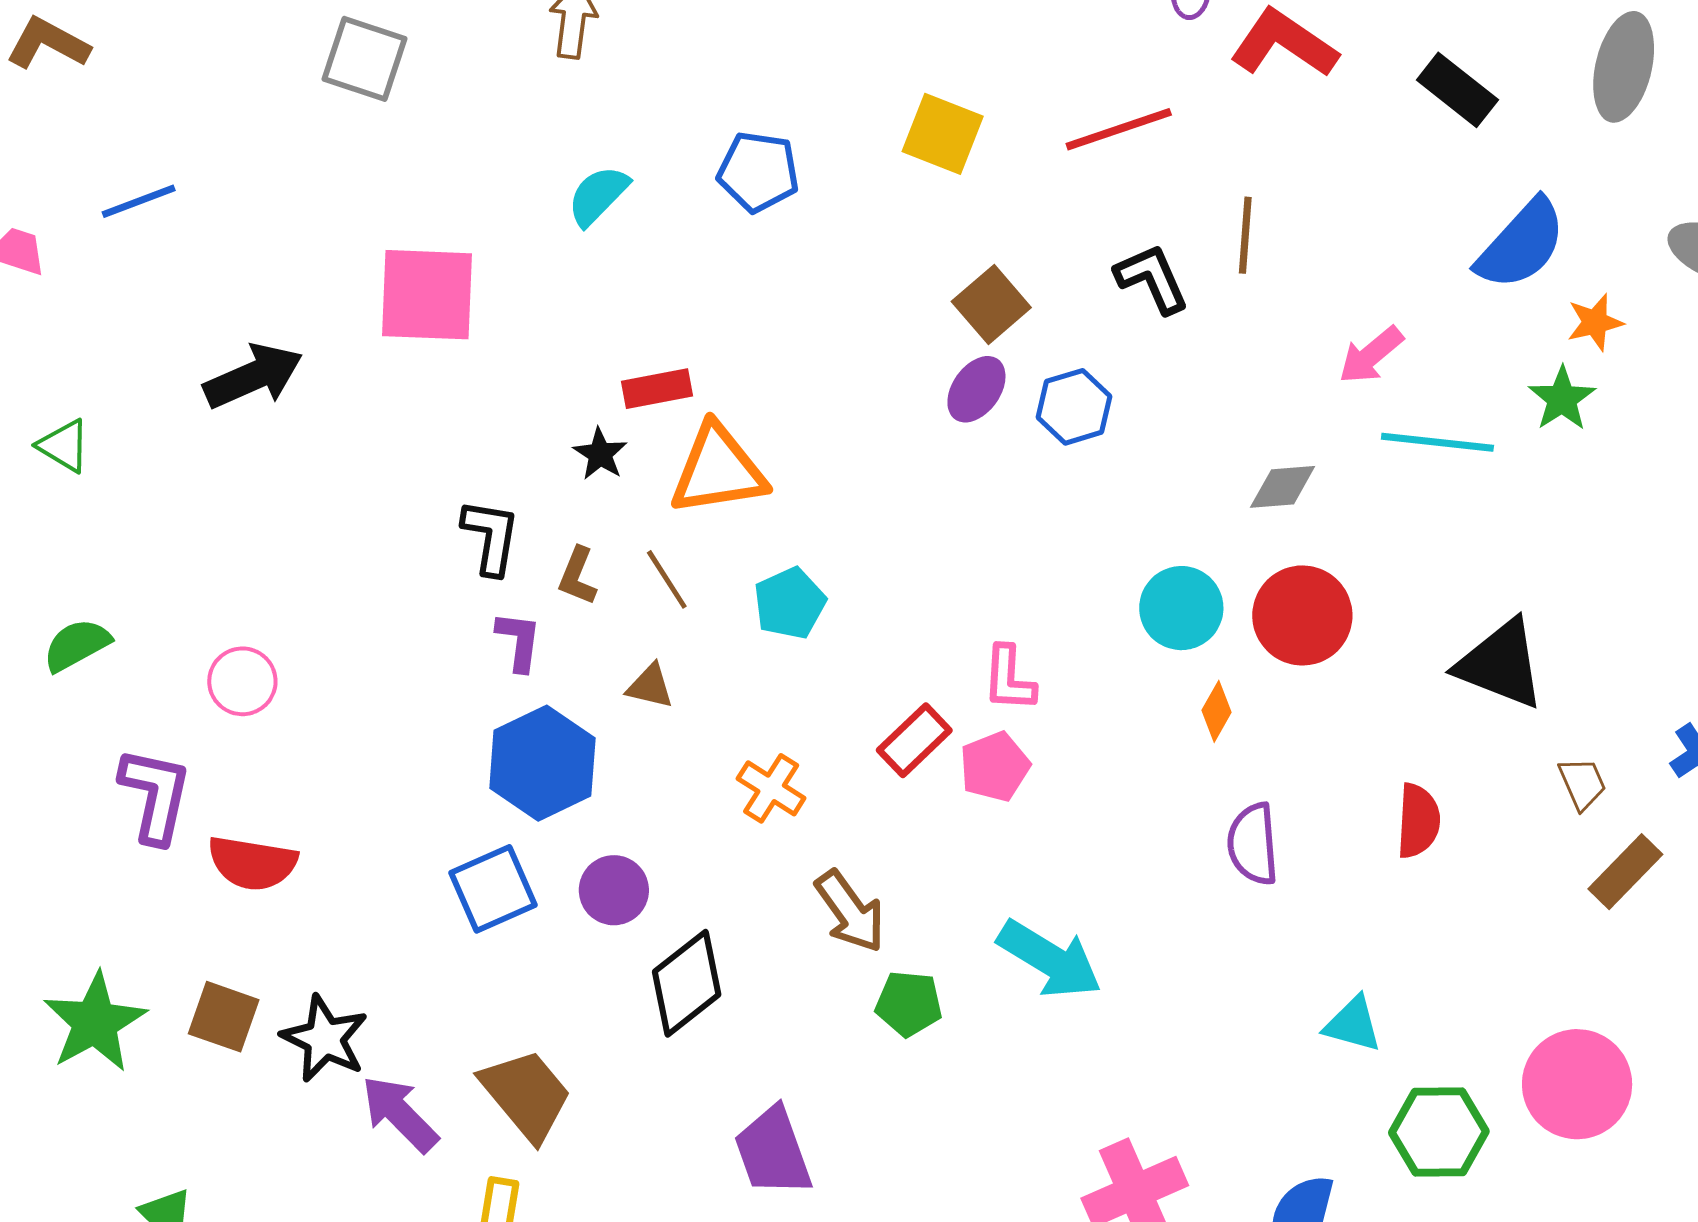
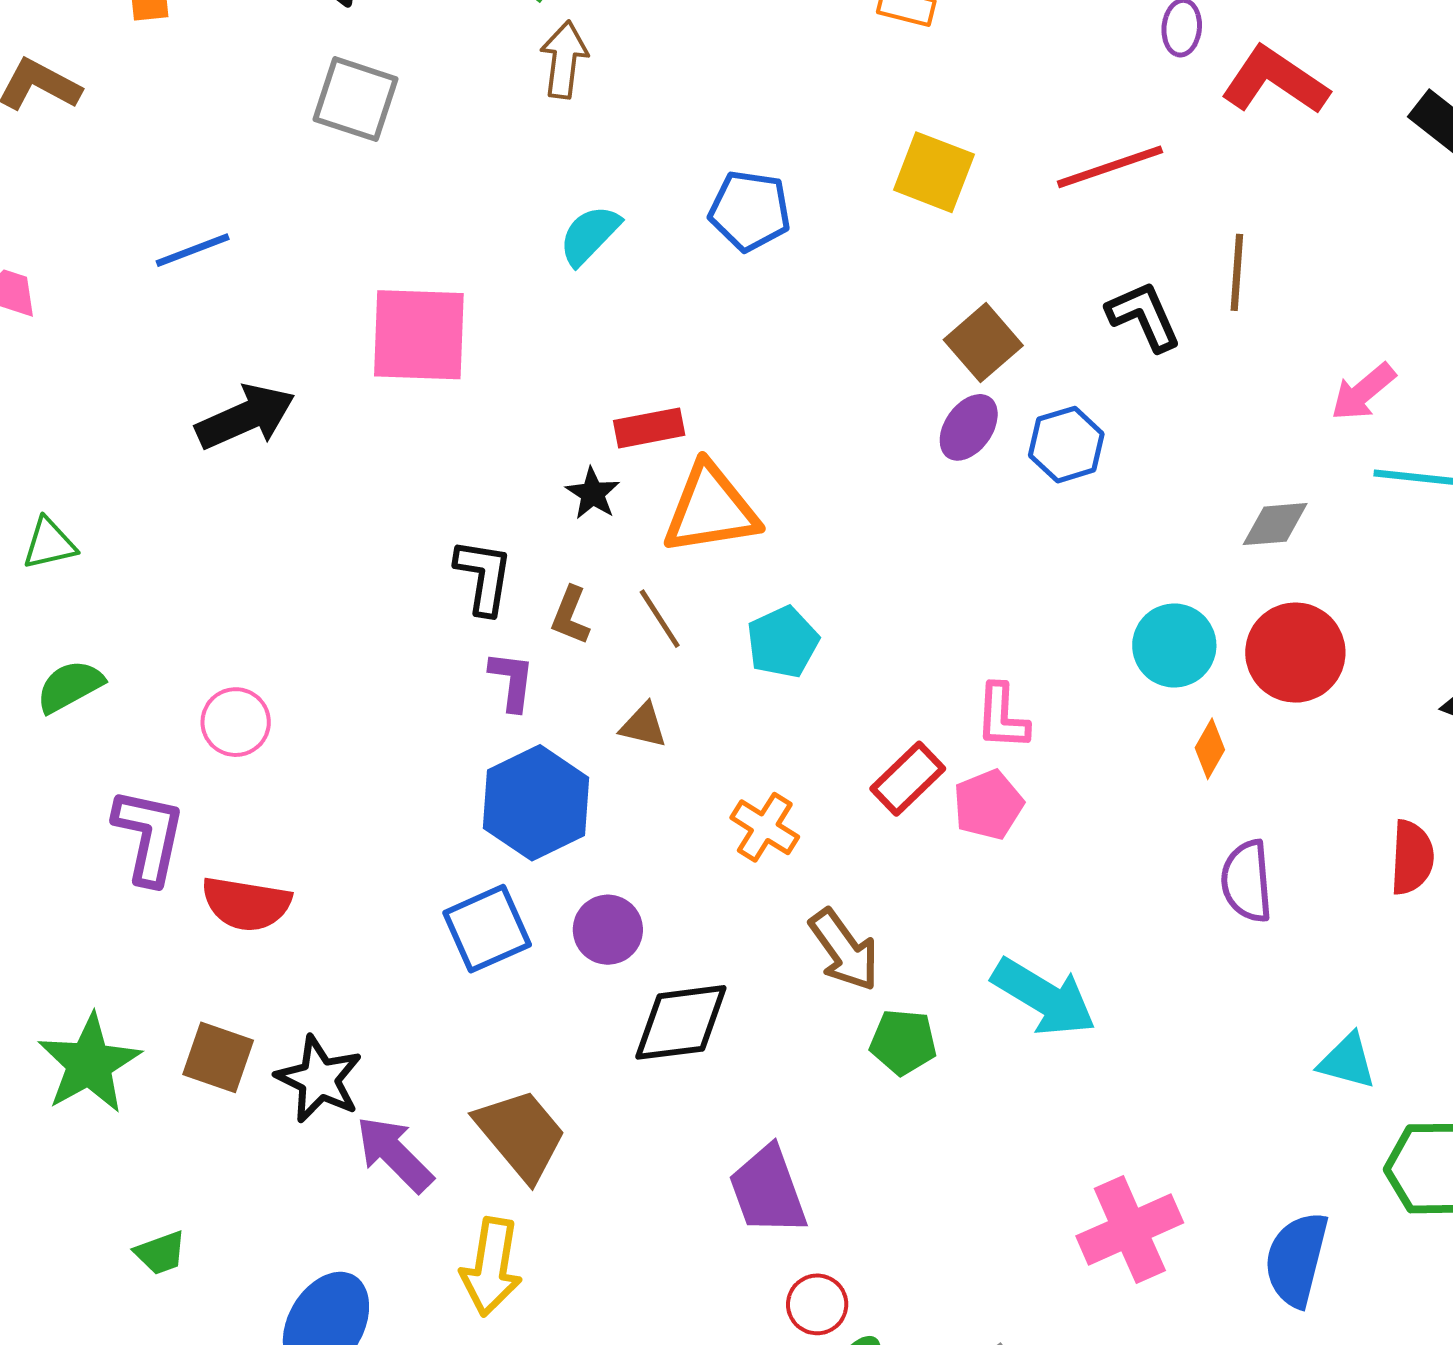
blue line: (139, 201) -> (193, 250), moved
green triangle: (64, 446) -> (49, 544), moved, turned -44
black diamond: (687, 983) -> (681, 1022), turned 31

